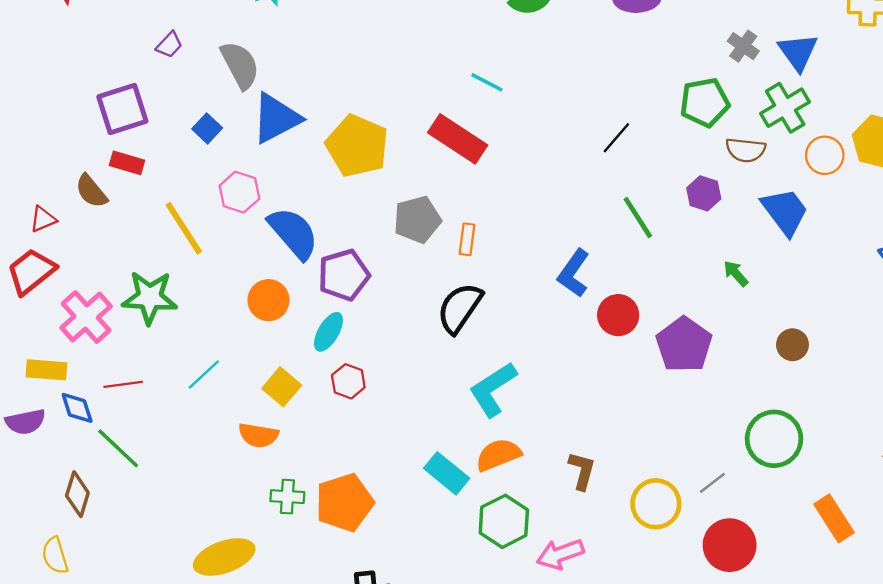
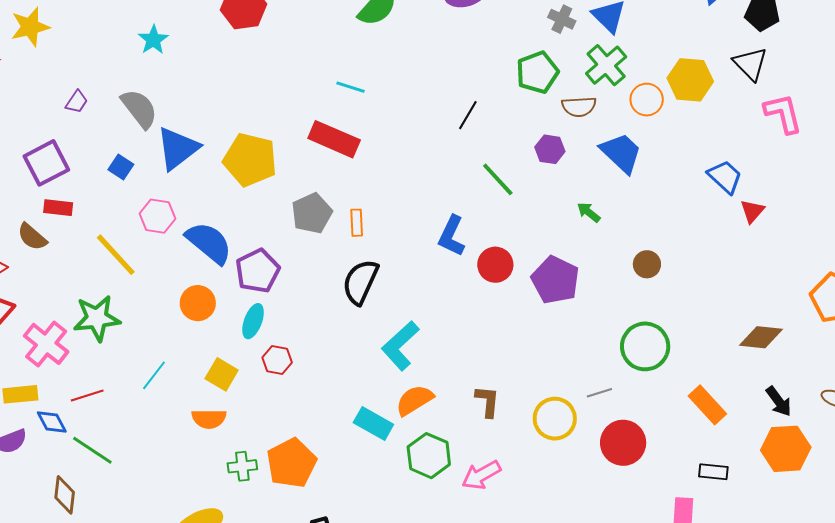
gray line: (712, 483) -> (599, 393), turned 30

